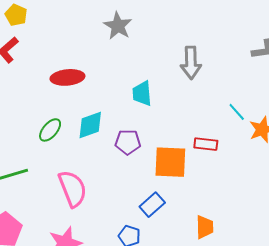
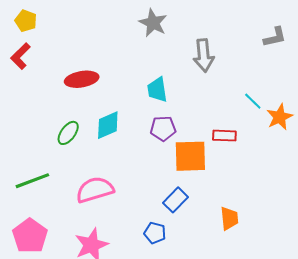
gray star: (118, 26) -> (153, 23), moved
purple pentagon: (128, 142) -> (163, 128), moved
pink semicircle: (73, 189) -> (95, 190), turned -81

